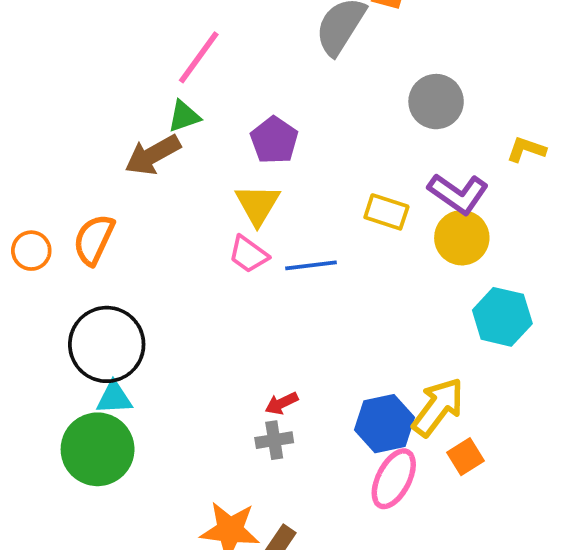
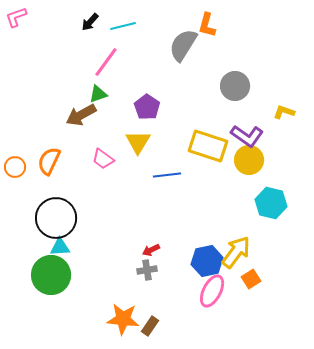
yellow rectangle: (386, 212) -> (208, 146), size x1.6
pink trapezoid: (248, 254) -> (103, 159), moved

